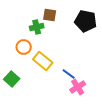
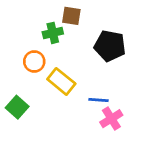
black pentagon: (86, 21) -> (110, 46), moved
blue line: (69, 74) -> (98, 100), turned -32

